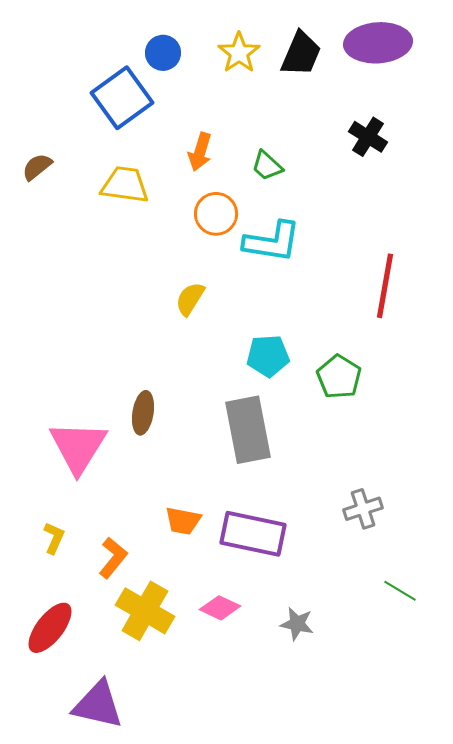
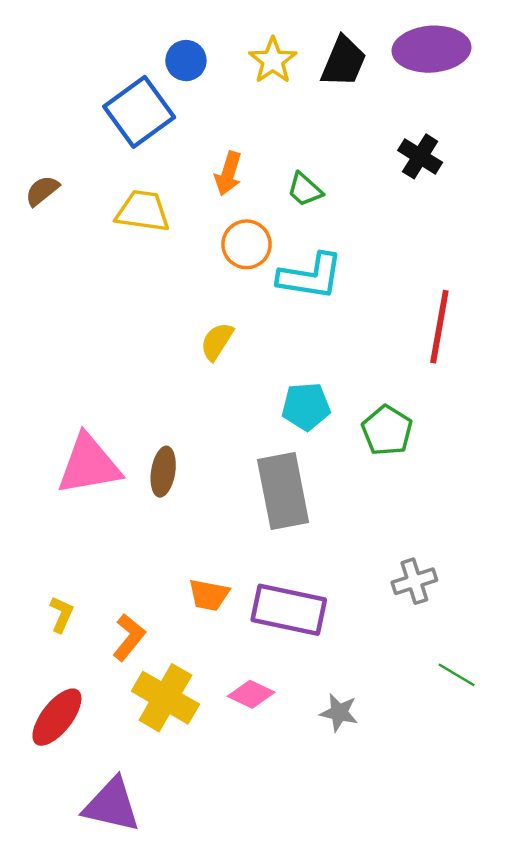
pink triangle: (78, 447) -> (89, 465), moved, turned 48

